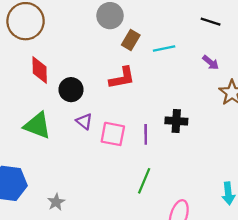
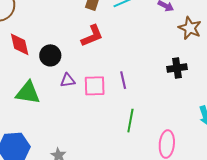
purple triangle: (84, 121) -> (68, 80), turned -35
black cross: (176, 121) -> (177, 68), moved

